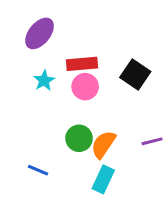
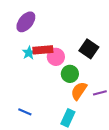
red rectangle: (82, 64) -> (43, 50), moved
green circle: (79, 138) -> (70, 74), moved
orange semicircle: (103, 144) -> (79, 91), moved

